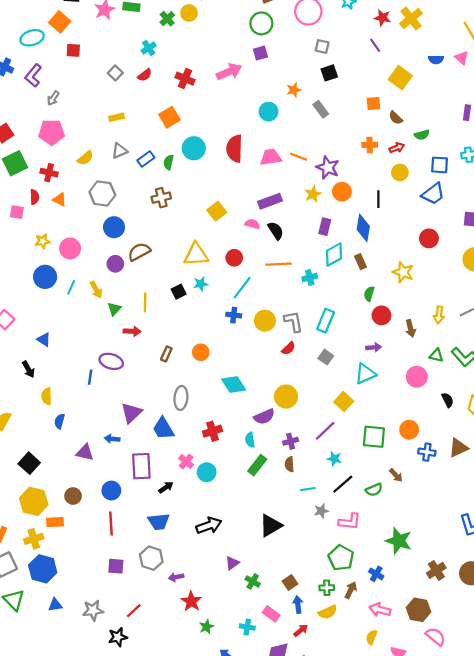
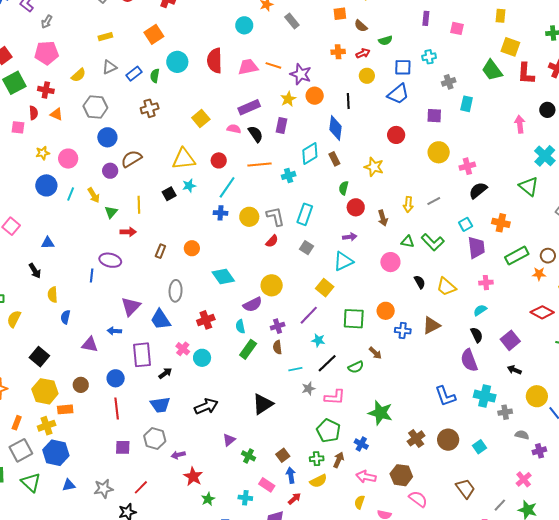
purple rectangle: (325, 227) -> (281, 126), moved
blue triangle: (44, 340) -> (48, 243), turned -32

